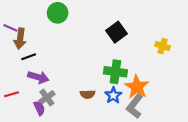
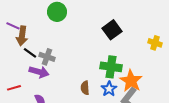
black line: (29, 57) -> (30, 53), turned 56
brown semicircle: (88, 94) -> (85, 88), turned 88
gray cross: (47, 97) -> (47, 57), moved, turned -35

